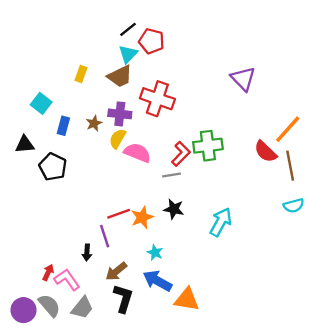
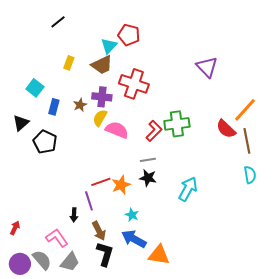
black line: (128, 29) -> (58, 22), moved
black triangle: (25, 144) -> (21, 123), turned -36
gray line: (171, 175) -> (148, 160), moved
cyan semicircle: (294, 206) -> (250, 175), turned -84
brown arrow: (116, 271) -> (99, 231), turned -78
red arrow: (48, 273) -> (15, 228), moved

